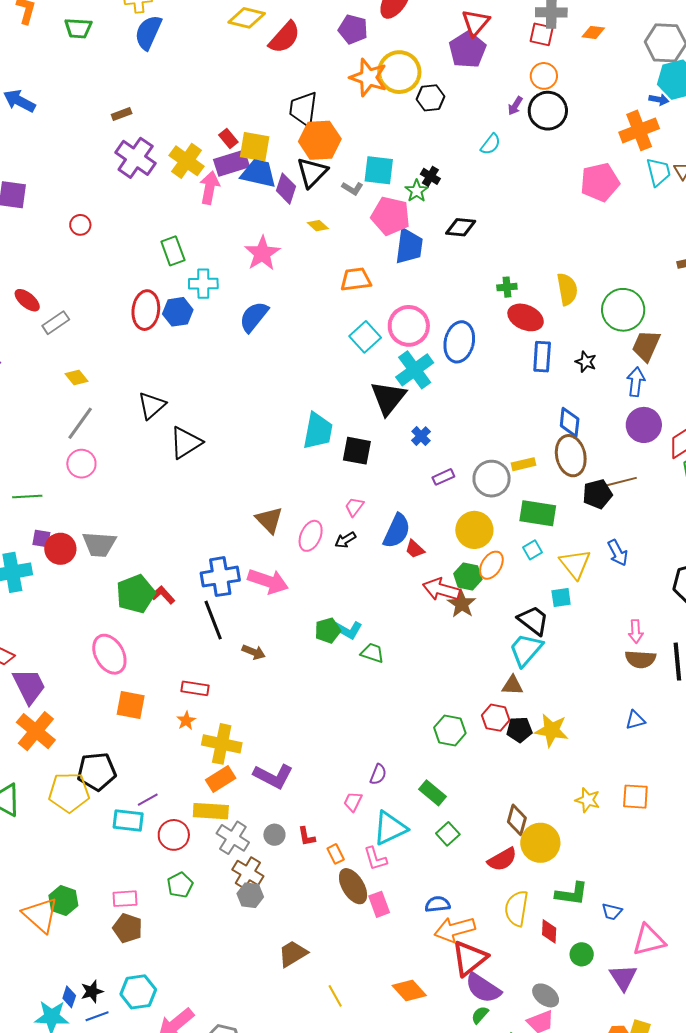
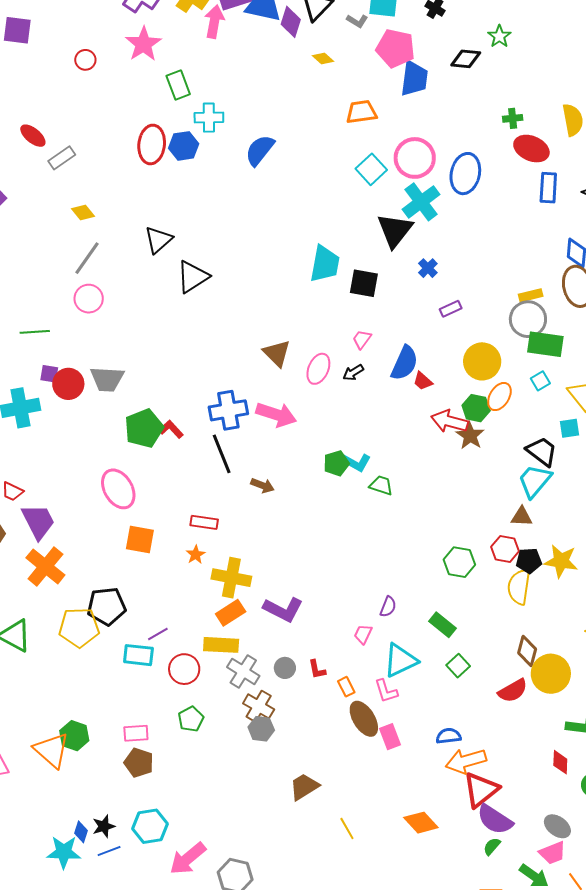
green star: (417, 191) -> (499, 36), moved
pink star: (262, 253) -> (143, 44), moved
gray circle: (492, 479) -> (528, 319), moved
yellow semicircle: (517, 908) -> (519, 587), moved

